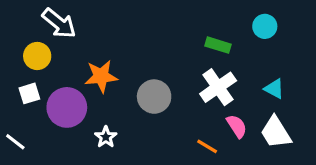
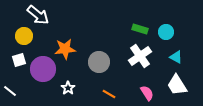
cyan circle: (265, 26) -> (166, 32), moved
pink semicircle: (237, 126) -> (147, 93), moved
orange line: (207, 146) -> (109, 94), moved

